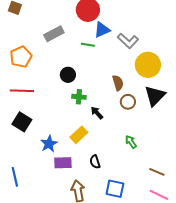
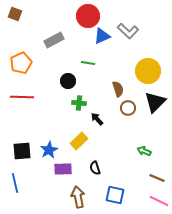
gray L-shape: (128, 41) -> (128, 31), moved
green line: (88, 45) -> (88, 63), moved
black square: (22, 122) -> (22, 151), moved, turned -36
green arrow: (131, 142) -> (144, 151), moved, turned -32

